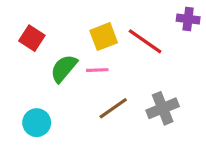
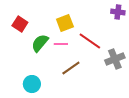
red line: (145, 41) -> (90, 41), moved
gray cross: (163, 108) -> (115, 59), moved
cyan circle: (37, 123) -> (32, 84), moved

